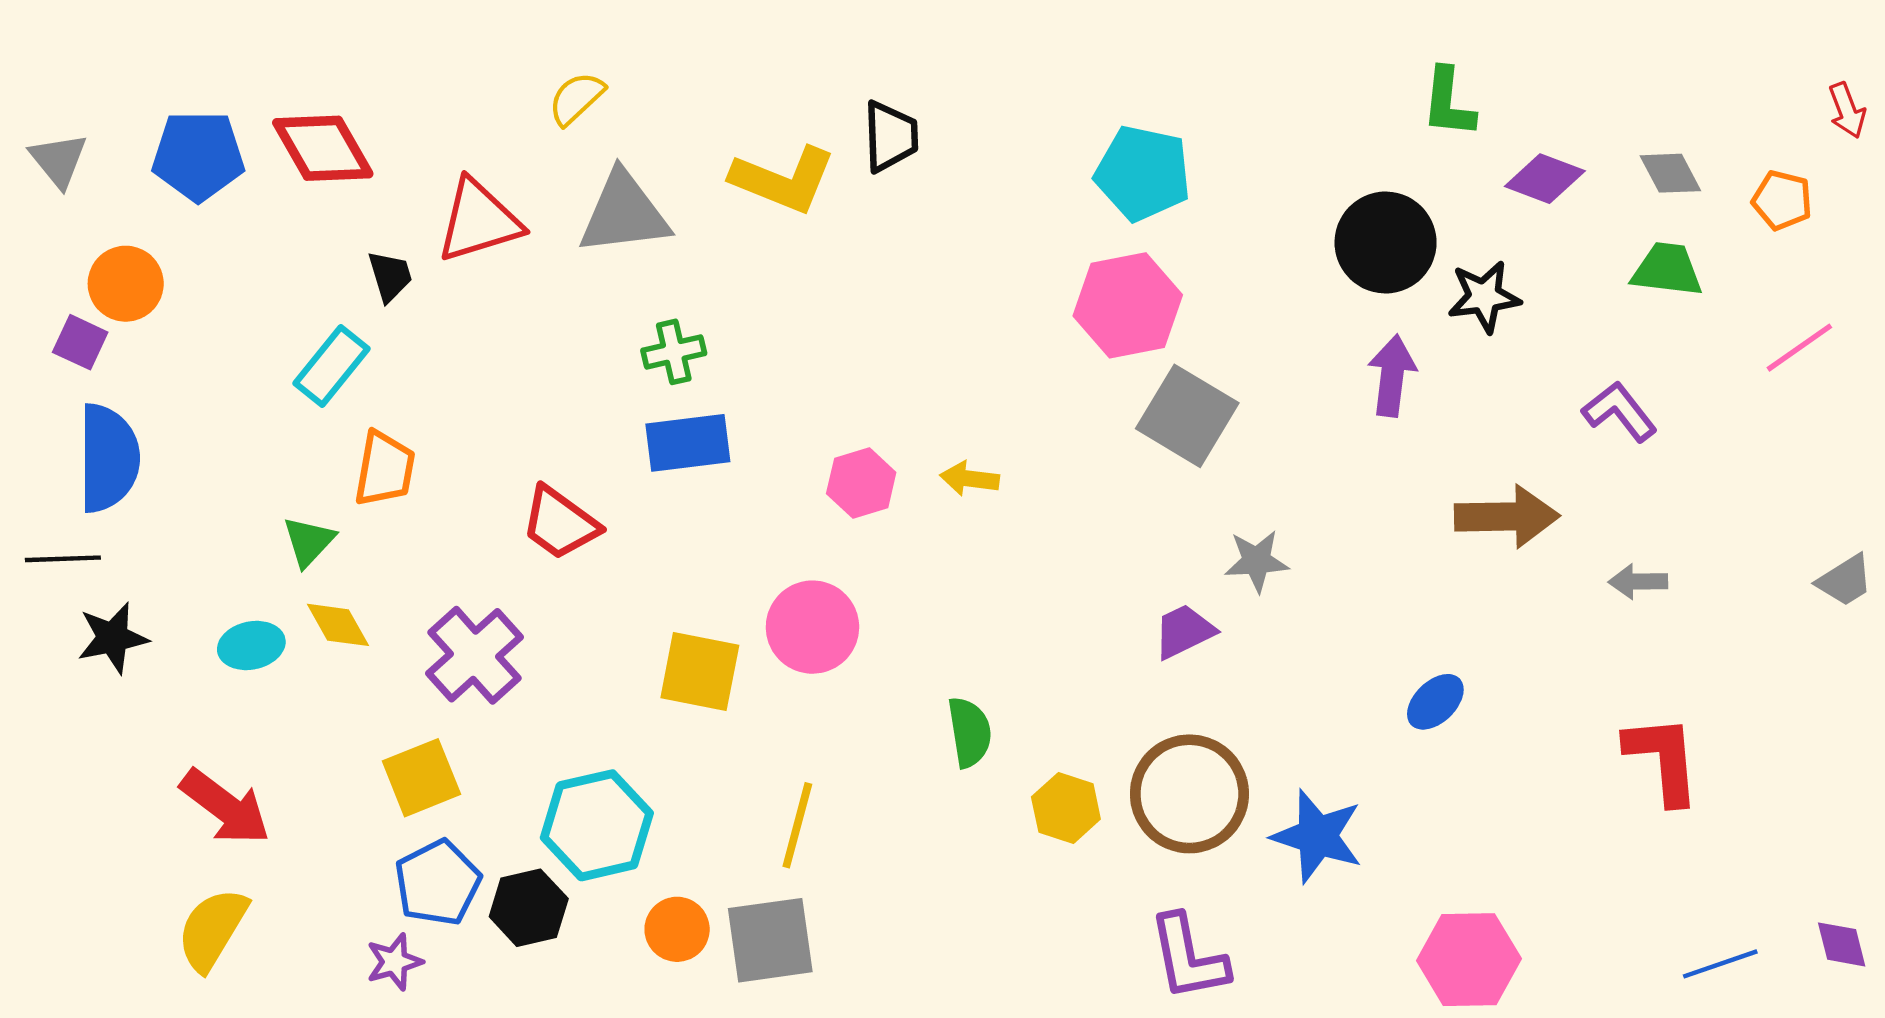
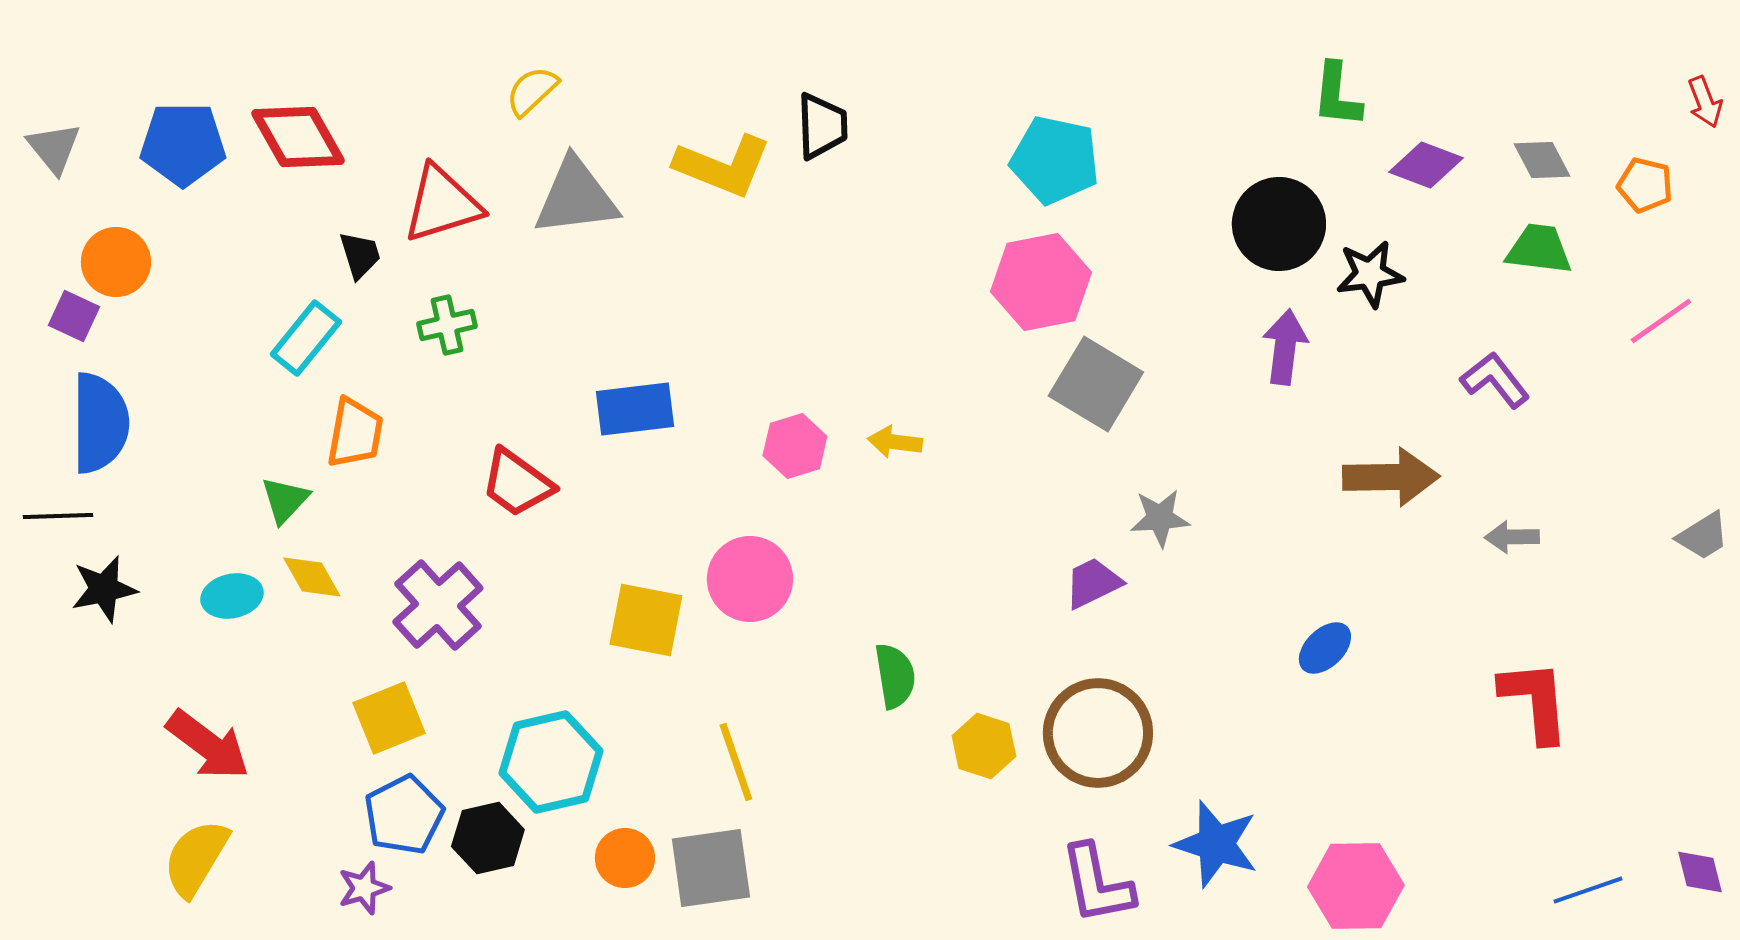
green cross: (674, 352) -> (447, 325), moved
yellow line: (797, 825) -> (736, 762), turned -34
blue star: (1317, 836) -> (1216, 844), moved

